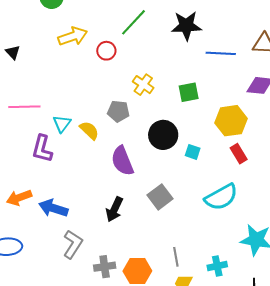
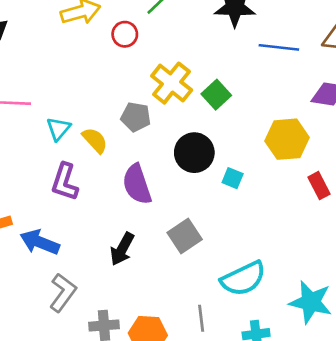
yellow cross: (143, 85) -> (172, 83), size x1.4
green square: (189, 92) -> (216, 95), moved, turned -35
purple L-shape: (42, 149) -> (65, 182), moved
red rectangle: (239, 154) -> (319, 186), moved
cyan semicircle: (221, 197) -> (243, 279), moved

